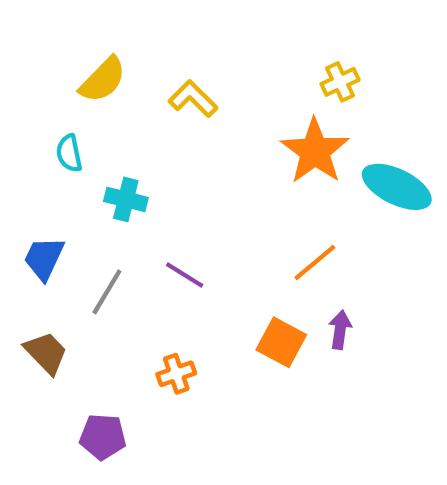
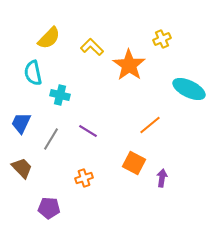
orange star: (315, 151) -> (129, 65), moved
cyan semicircle: (69, 153) -> (33, 73), size x1.4
purple arrow: (340, 330) -> (162, 178), moved

